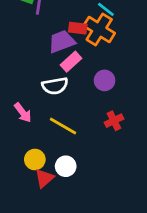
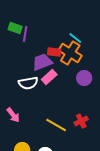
purple circle: (105, 80) -> (84, 78), moved
white semicircle: (55, 86) -> (28, 83), moved
yellow line: (63, 126) -> (56, 125), moved

